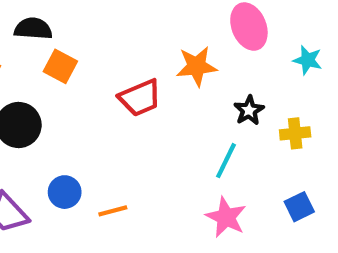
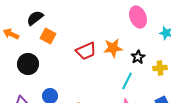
black semicircle: (33, 29) -> (35, 18), turned -42
orange star: (197, 66) -> (113, 48), moved

